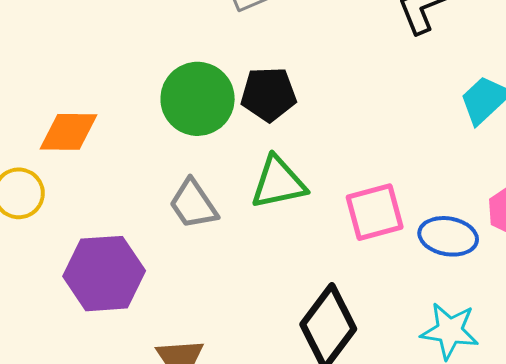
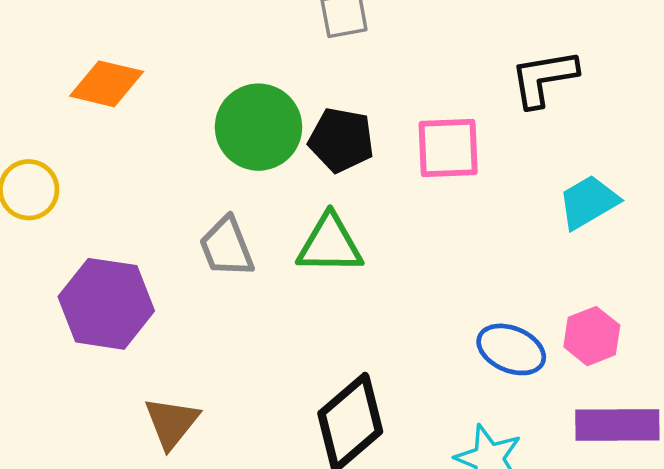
orange diamond: (69, 132) -> (107, 84), moved
pink square: (375, 212) -> (448, 148), moved

